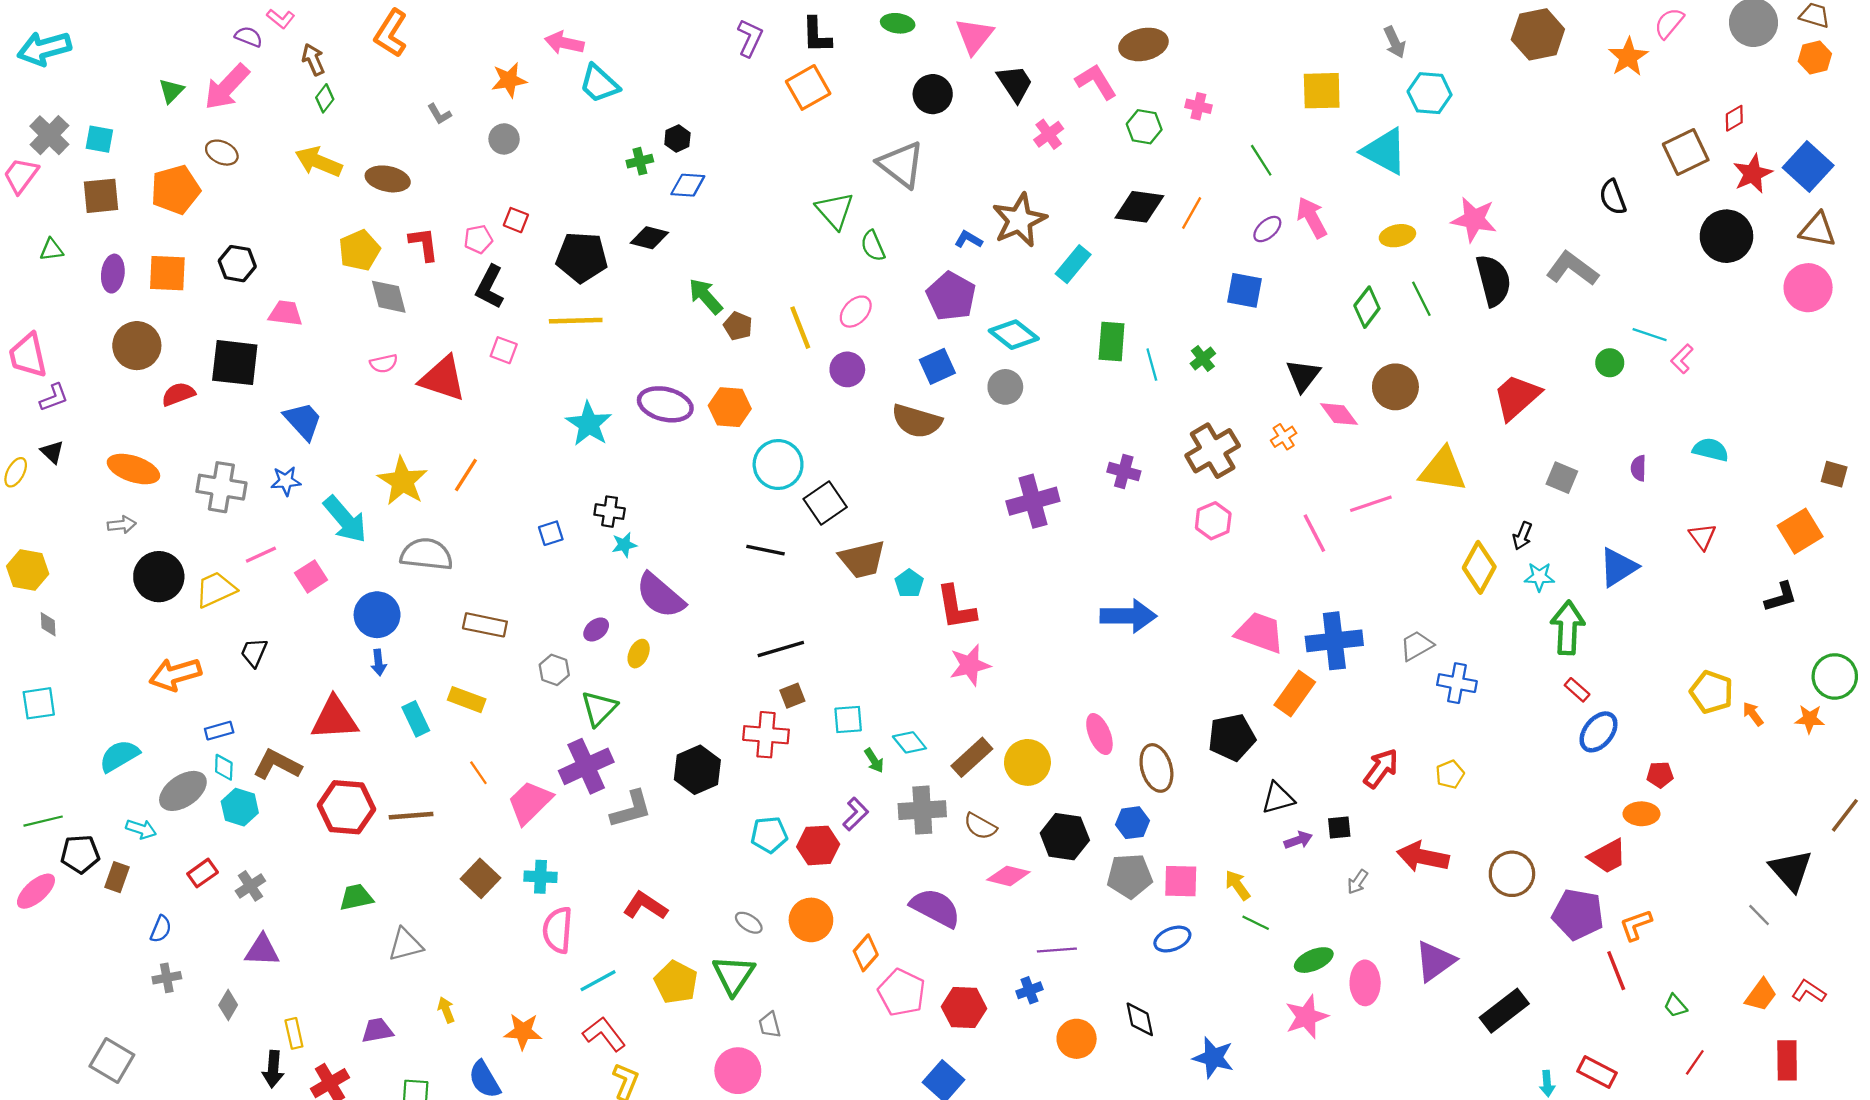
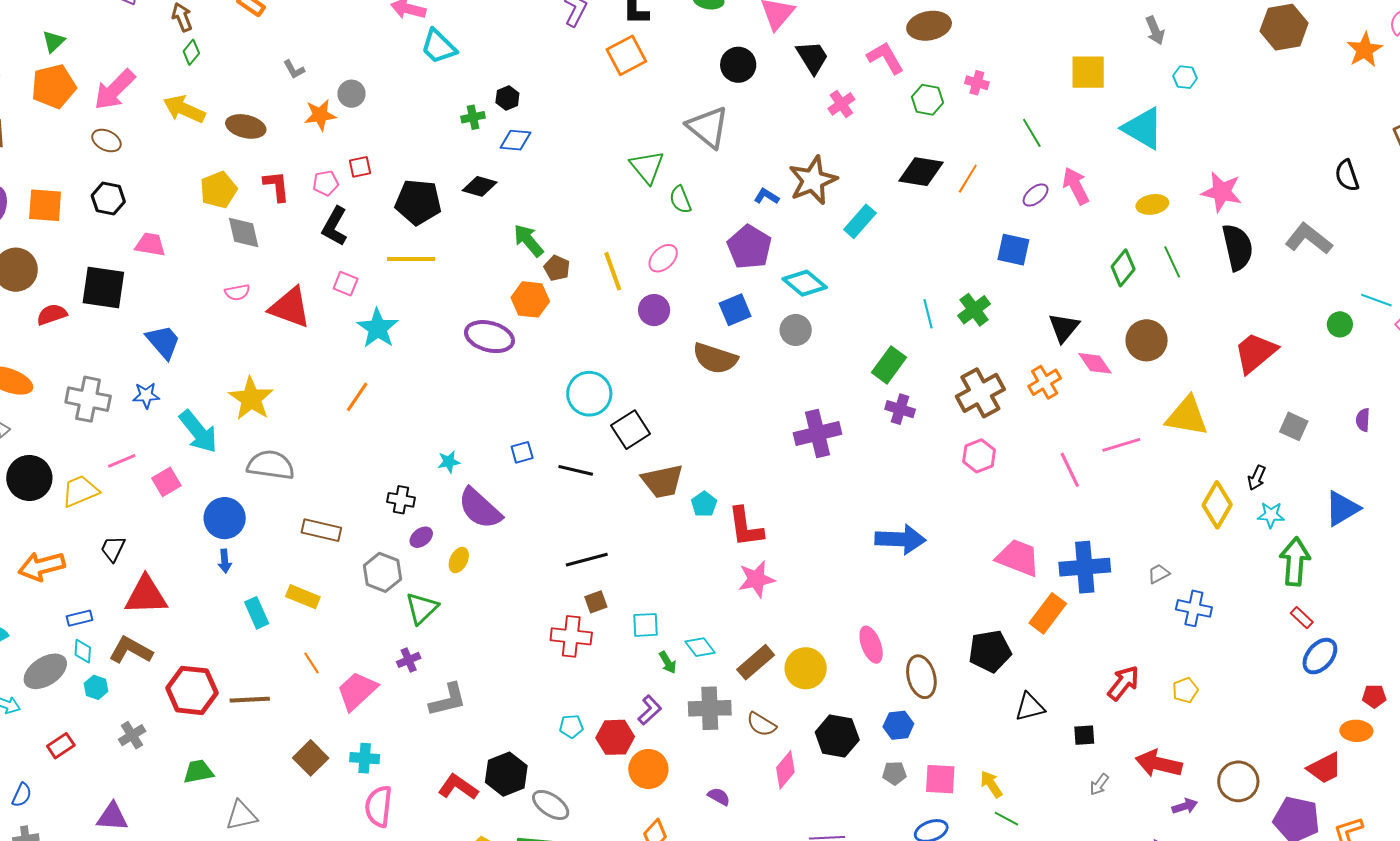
orange star: (509, 80) -> (320, 115), moved
pink arrow: (227, 87) -> (115, 90), moved
cyan hexagon: (1430, 93) -> (1185, 77), size x0.6
brown ellipse: (222, 153) -> (106, 141), moved
orange pentagon: (175, 190) -> (54, 86), moved
red square: (516, 220) -> (360, 167), turned -35
green rectangle: (1112, 342) -> (889, 365), moved, turned 30
green cross: (1203, 359) -> (974, 310), size x1.4
orange hexagon: (730, 407) -> (530, 299), moved
cyan star: (589, 424) -> (378, 328), moved
orange cross: (1284, 437) -> (1045, 382), size x1.4
orange line: (466, 475) -> (357, 397), moved
black cross: (610, 512) -> (401, 500), moved
blue square: (551, 533) -> (522, 452), moved
gray trapezoid: (1417, 646) -> (1159, 574), size x0.7
gray hexagon: (554, 670) -> (382, 572), size x1.4
red triangle: (335, 718) -> (146, 595), moved
purple cross: (586, 766) -> (409, 660), size x0.5
black hexagon: (697, 770) -> (506, 774), moved
cyan hexagon: (240, 807) -> (96, 687), size x0.7
cyan pentagon: (769, 835) -> (571, 726), size x0.7
purple arrow: (1298, 840) -> (1185, 806), moved
pink diamond: (1008, 876) -> (785, 770), turned -66
gray pentagon: (1130, 876) -> (894, 773), size x0.6
gray cross: (250, 886) -> (132, 735), moved
purple semicircle: (935, 908) -> (719, 796), size x0.5
orange circle: (811, 920) -> (648, 769), moved
gray ellipse: (749, 923) -> (551, 805), size x1.5

